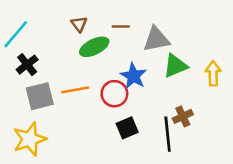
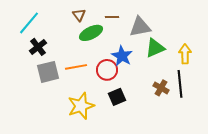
brown cross: (183, 116) -> (161, 88), turned -35
black line: (168, 134) -> (180, 84), moved
yellow star: (30, 139) -> (81, 106), moved

